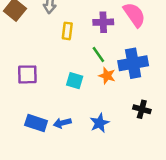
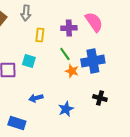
cyan square: (75, 81) -> (29, 61), moved
blue rectangle: (36, 123) -> (17, 123), moved
blue arrow: (62, 123) -> (36, 98), moved

